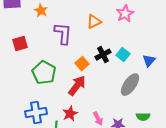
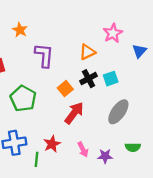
orange triangle: (94, 22) -> (87, 52), moved
cyan square: (123, 55) -> (111, 79), turned 32
blue triangle: (149, 61) -> (139, 51), moved
red arrow: (77, 86) -> (74, 113), moved

